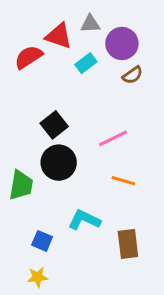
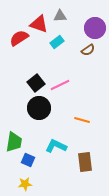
purple circle: (122, 44) -> (95, 28), moved
pink line: (113, 138) -> (60, 85), moved
green trapezoid: (21, 185) -> (14, 142), moved

